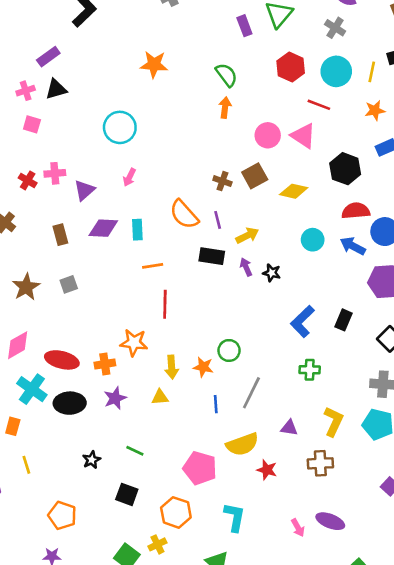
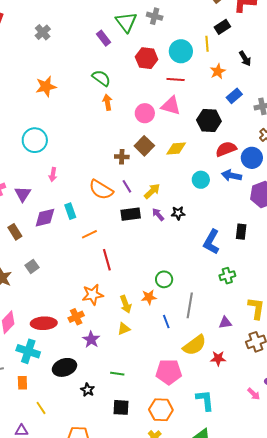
gray cross: (335, 28) -> (155, 16), moved
black ellipse: (70, 403) -> (64, 367), moved

